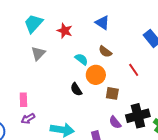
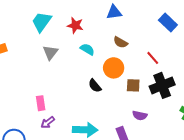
blue triangle: (102, 23) -> (114, 12), turned -35
cyan semicircle: (81, 59) -> (87, 49), moved
black cross: (138, 116) -> (162, 85), moved
purple semicircle: (115, 122) -> (140, 115), turned -32

